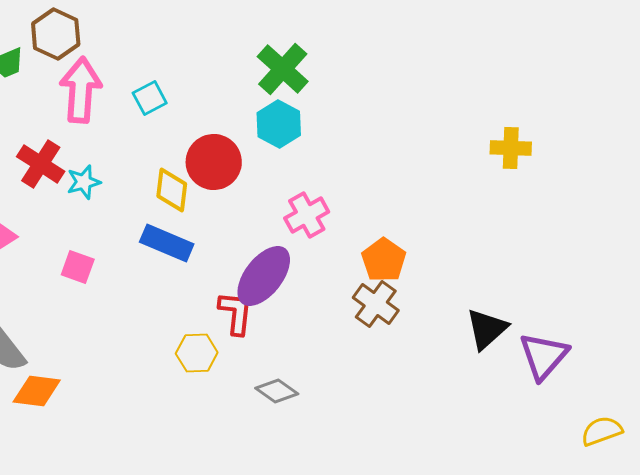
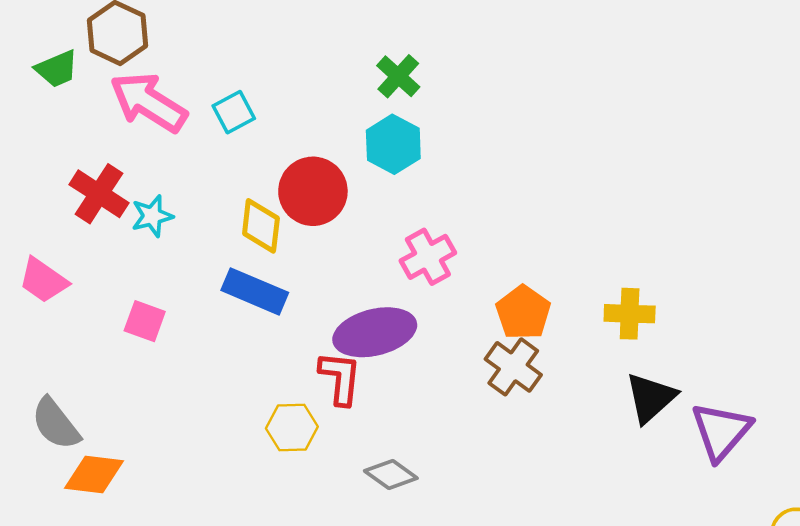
green cross: (283, 69) -> (398, 76), size x0.7
pink arrow: (81, 90) -> (148, 102), turned -62
yellow cross: (511, 148) -> (630, 314), moved
purple ellipse: (264, 276) -> (375, 332), turned 38

